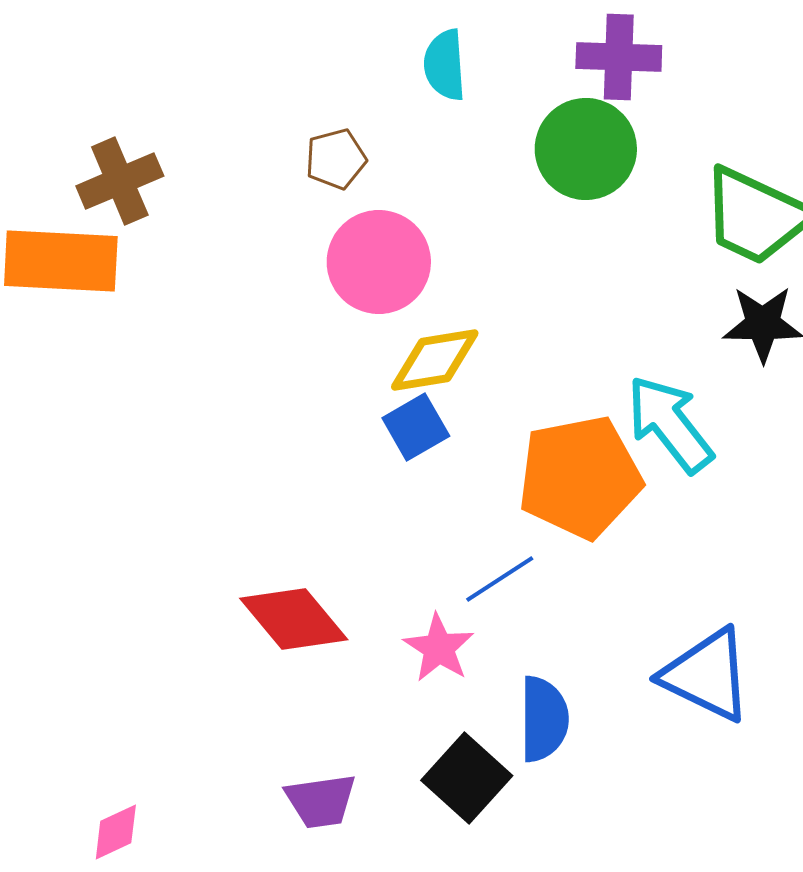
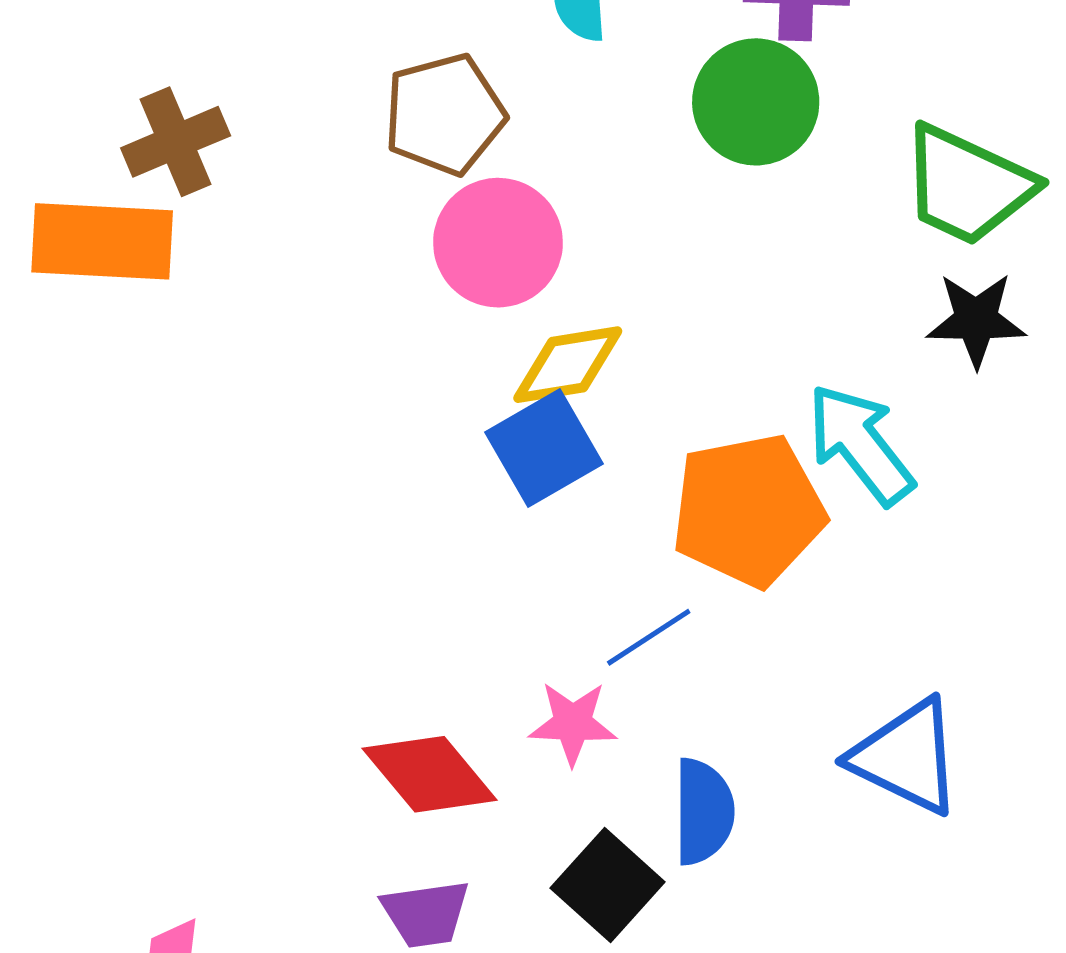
brown pentagon: (336, 159) -> (444, 114), size x1.6
blue square: (416, 427) -> (544, 448), size x1.4
red diamond: (294, 619) -> (430, 774), moved
pink star: (439, 648) -> (573, 723), turned -30

